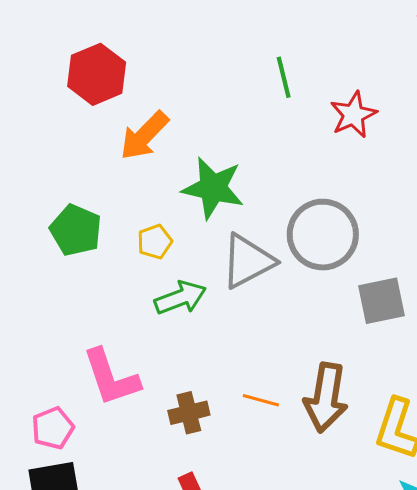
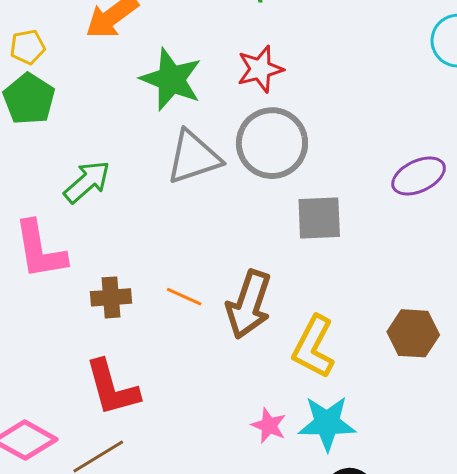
red star: (353, 115) -> (260, 69), moved
yellow pentagon: (155, 242) -> (28, 47), moved
green arrow: (180, 298) -> (87, 182), moved, turned -30

